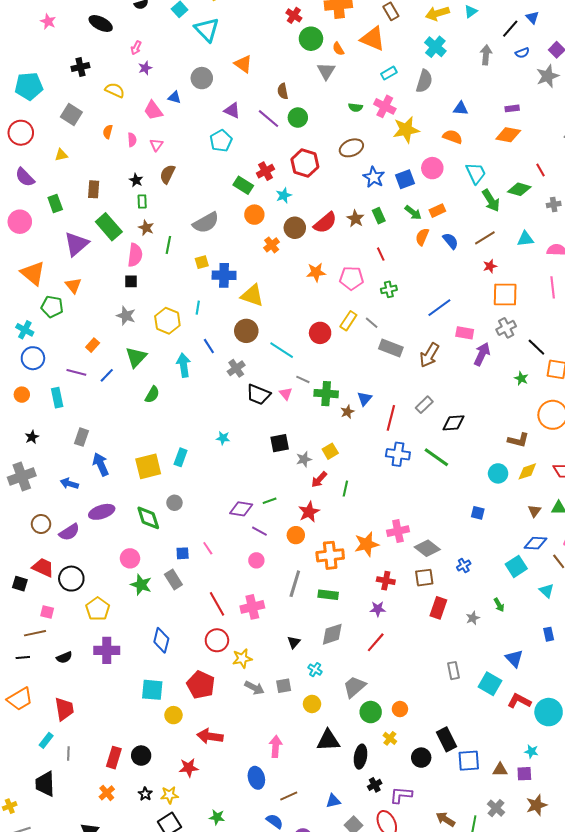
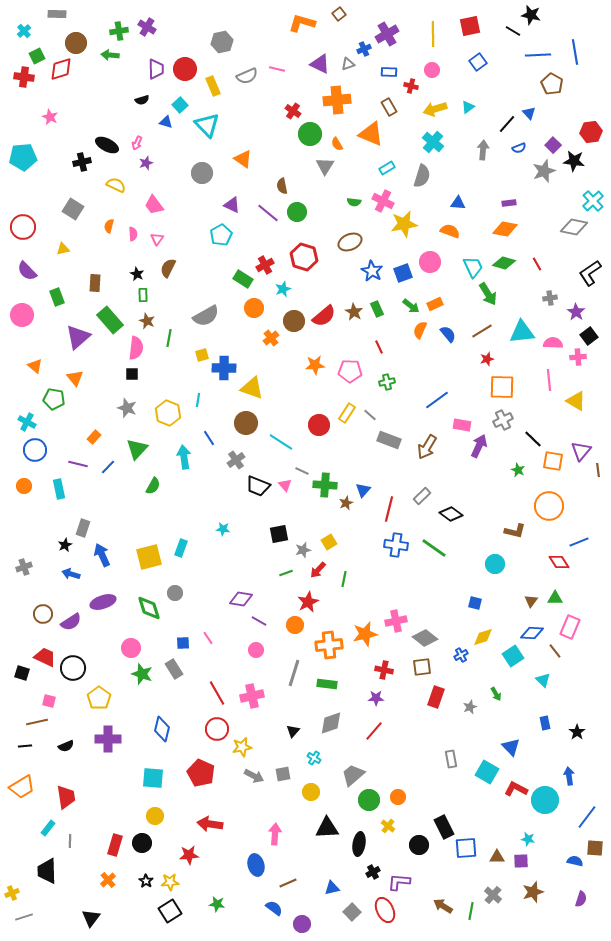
black ellipse: (101, 24) -> (107, 145), moved
cyan pentagon: (29, 86) -> (23, 157), moved
blue triangle: (174, 97) -> (166, 122), moved
green diamond: (519, 189) -> (504, 263), moved
cyan triangle: (525, 239) -> (522, 332), size x1.5
orange triangle: (33, 273) -> (35, 366), size x0.6
black diamond: (454, 423) -> (451, 514), turned 40
black star: (32, 437) -> (65, 545), moved
yellow diamond: (527, 471) -> (483, 637), moved
gray cross: (22, 476) -> (24, 567), size x0.6
green line: (270, 501) -> (286, 573), moved
yellow circle: (173, 715) -> (155, 816), moved

